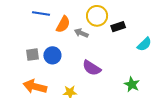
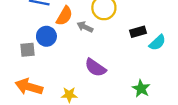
black rectangle: (118, 27) -> (138, 32), moved
blue circle: (52, 55) -> (46, 36), moved

